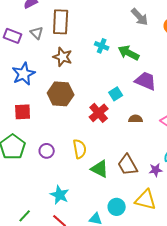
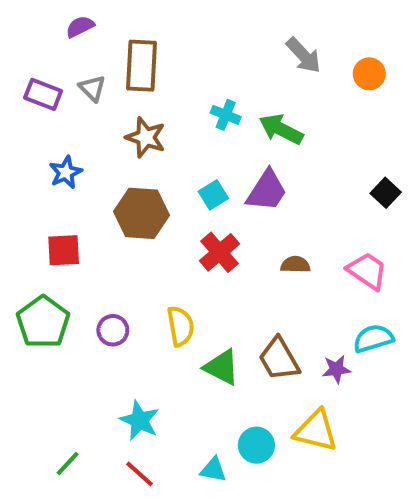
blue star: (24, 74) -> (66, 172), size x0.7
purple trapezoid: (146, 81) -> (267, 191), moved, turned 100
cyan square: (116, 94) -> (213, 195), moved

